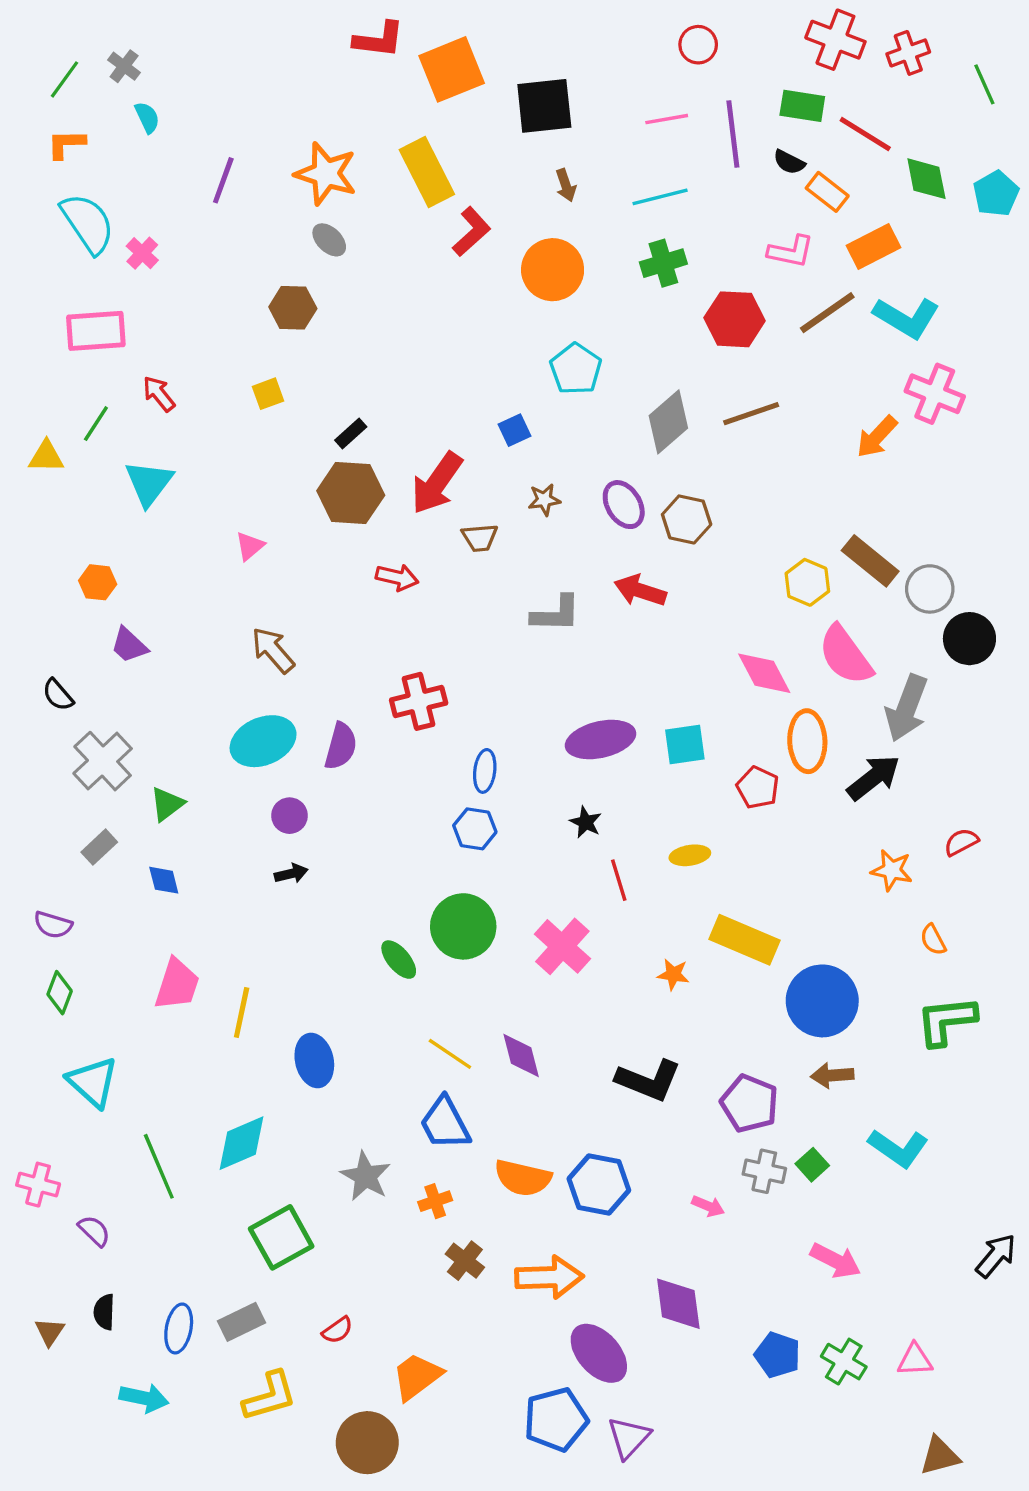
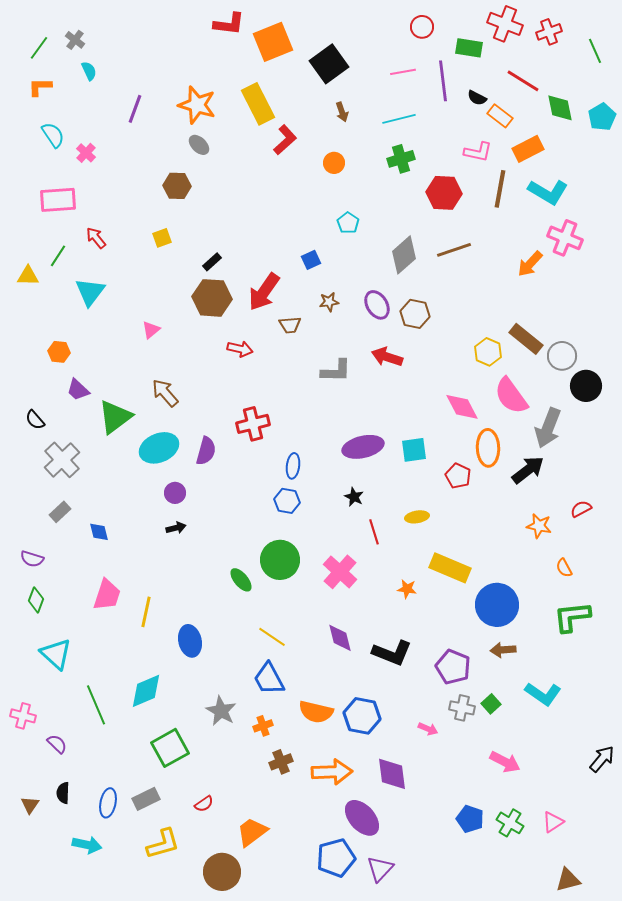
black square: (544, 106) -> (329, 64), turned -30
green rectangle: (802, 106) -> (469, 48), moved
cyan semicircle: (88, 223) -> (53, 135), size x0.7
orange circle: (553, 270) -> (334, 163), size x0.6
brown line: (827, 313) -> (500, 189), turned -45
cyan pentagon: (576, 369) -> (348, 223), size x0.7
green triangle: (167, 804) -> (115, 417), moved, size x1.6
purple diamond: (521, 1056) -> (340, 638), moved
brown cross: (465, 1261) -> (281, 762), turned 30
purple diamond: (678, 1304) -> (392, 774), moved
pink triangle: (915, 1360) -> (553, 822), turned -30

